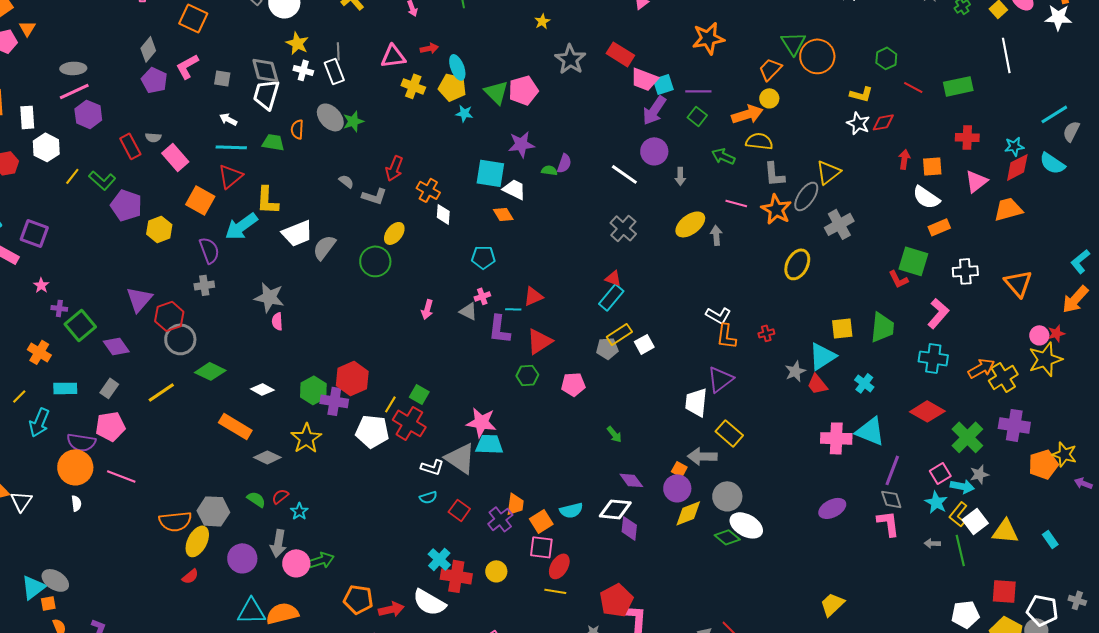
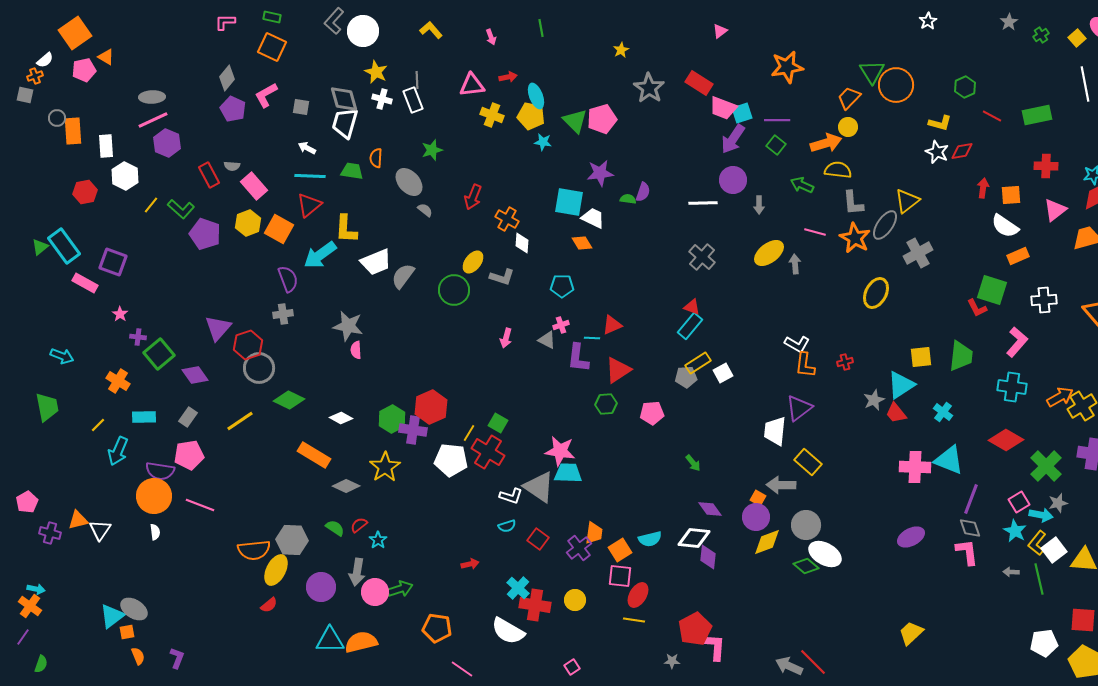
orange triangle: (27, 28) -> (106, 57), turned -30
gray ellipse: (330, 117) -> (409, 182), moved
white line: (624, 174) -> (703, 203), turned -36
gray L-shape: (374, 196) -> (502, 277), moved
yellow hexagon: (159, 229) -> (248, 223), moved
red arrow: (391, 609) -> (470, 564), moved, size x0.7

